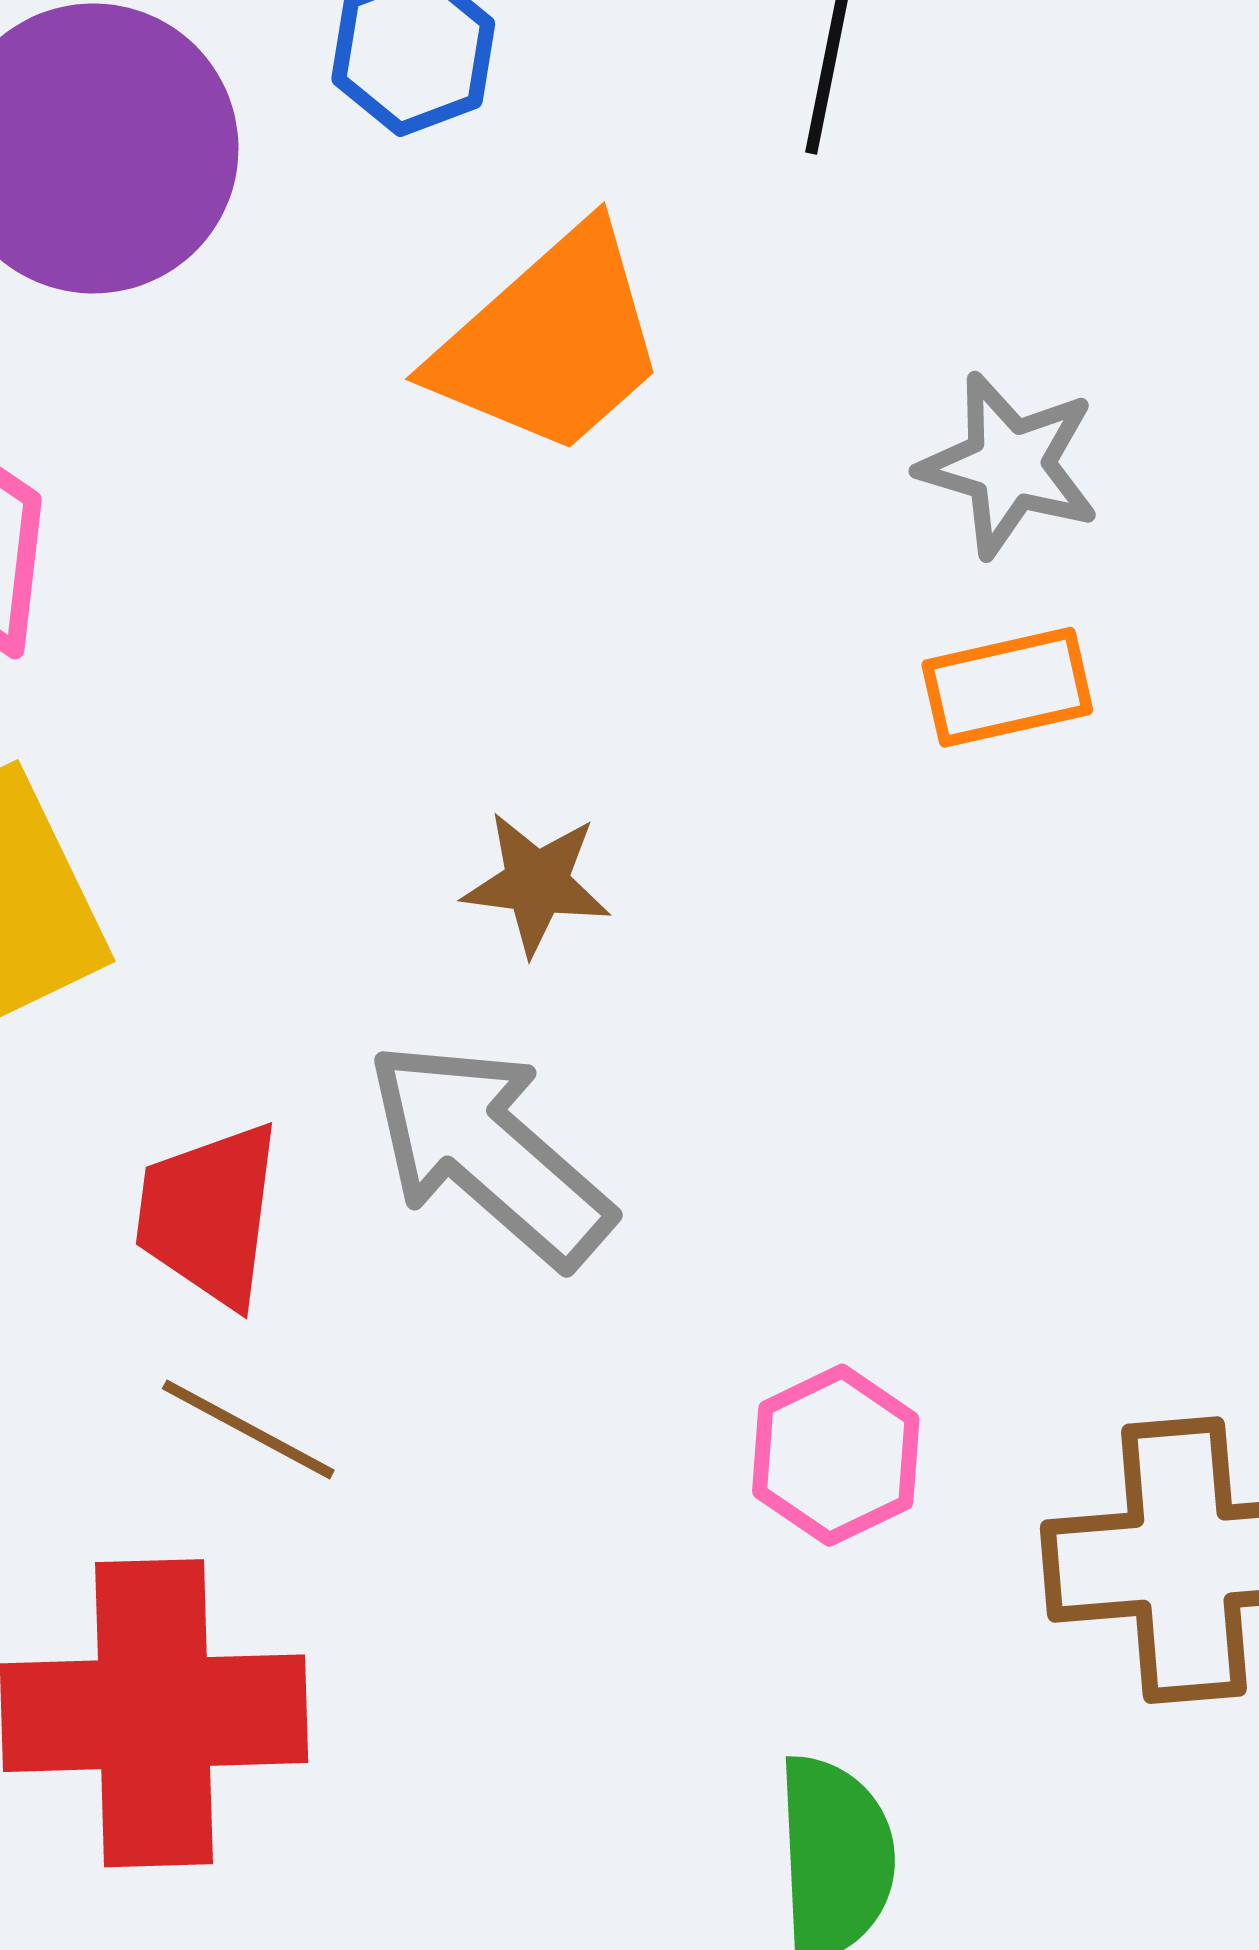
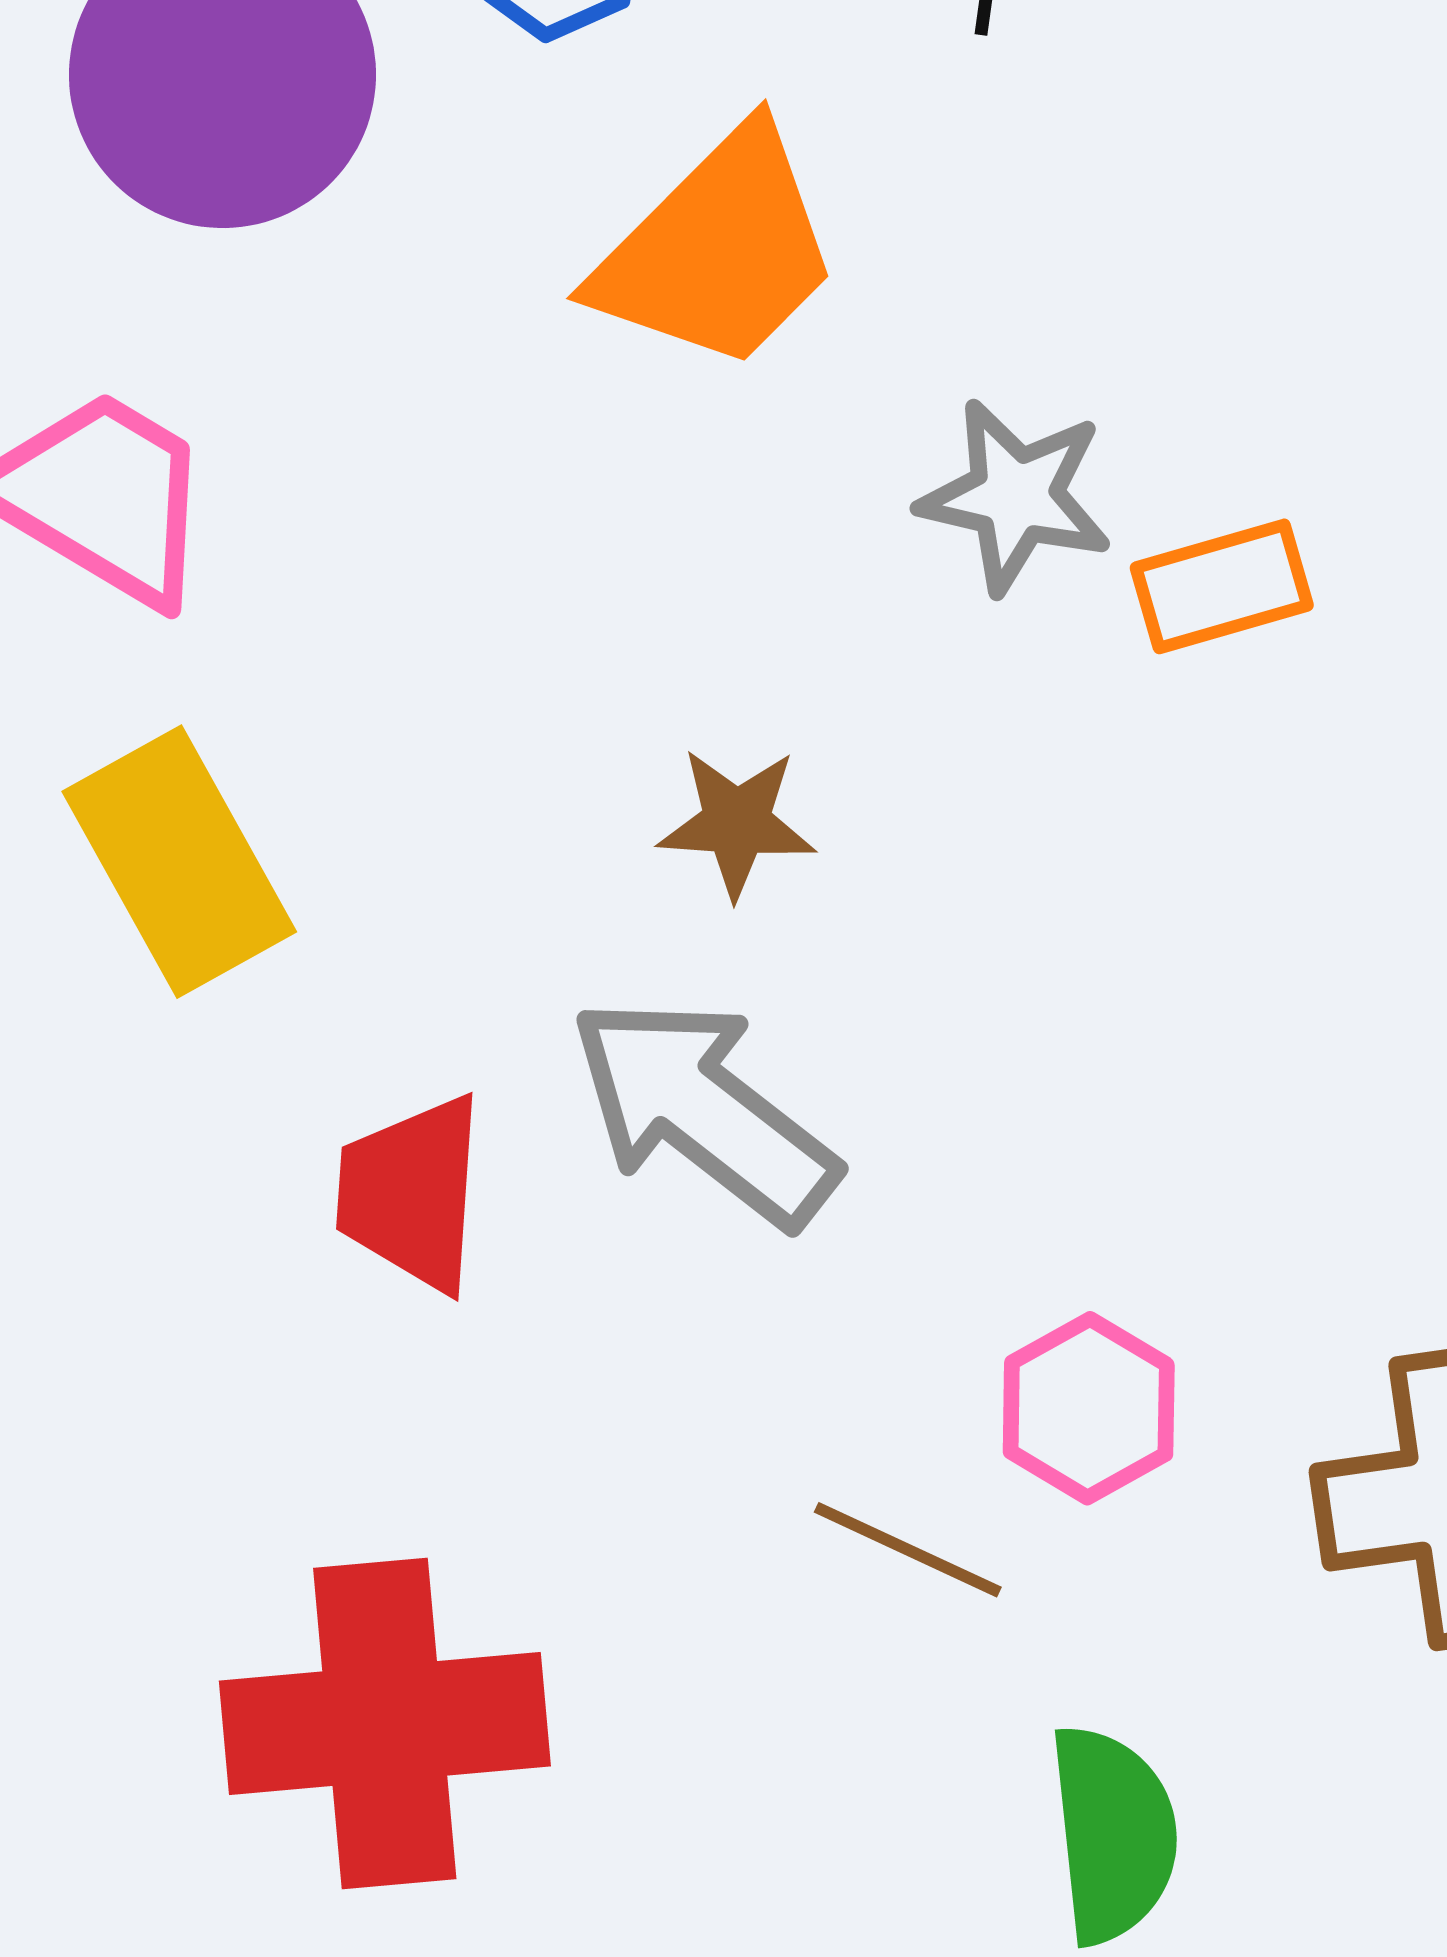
gray star: (1009, 465) -> (1015, 496), moved
brown line: (248, 1429) -> (908, 1550), moved

